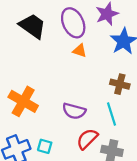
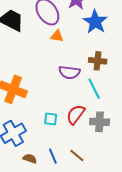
purple semicircle: (74, 111) -> (69, 72), moved
cyan square: (45, 146) -> (51, 119), moved

